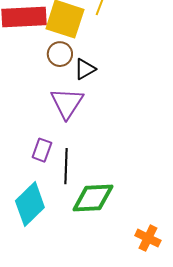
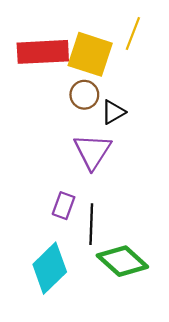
green diamond: (93, 198) -> (122, 261), turned 45

